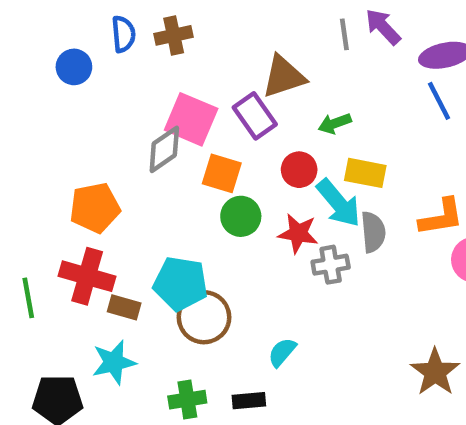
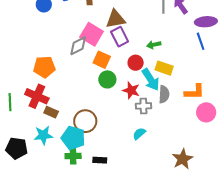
brown triangle: (284, 77) -> (116, 19), moved
cyan pentagon: (181, 284) -> (73, 138), moved
cyan semicircle: (282, 352) -> (139, 134), moved

